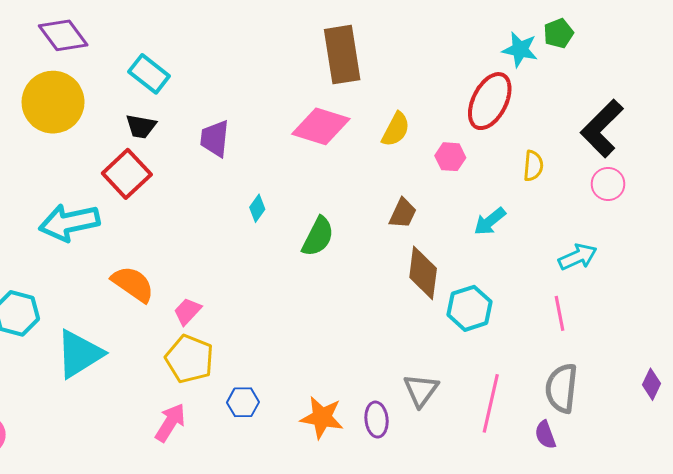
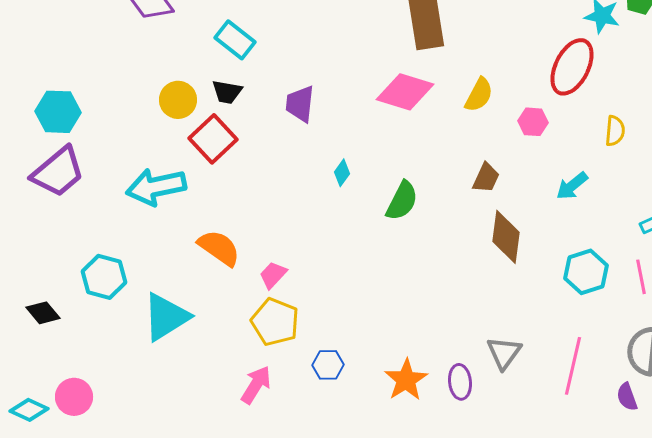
yellow circle: (53, 102) -> (178, 100), moved, size x0.6
cyan hexagon: (470, 308) -> (586, 272), moved
orange star: (322, 418) -> (406, 380), turned 30

